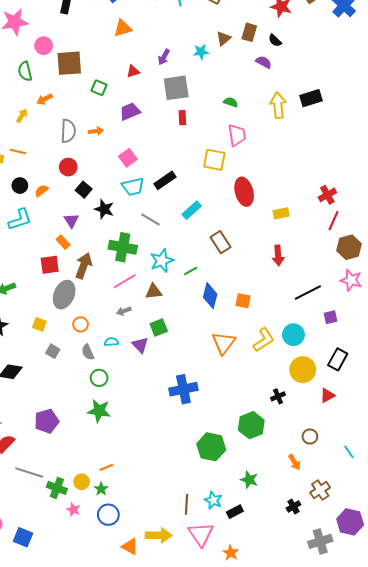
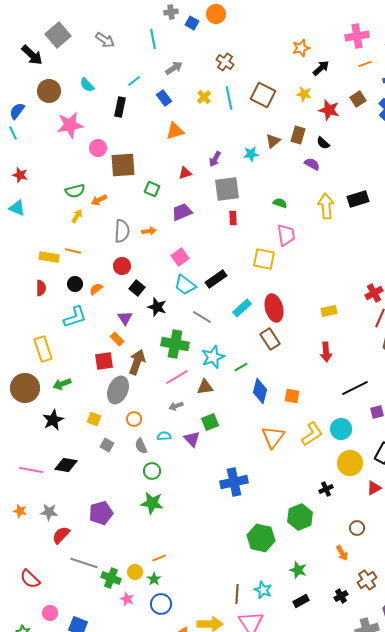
green semicircle: (25, 71) -> (75, 191), moved, turned -90
cyan trapezoid: (133, 187) -> (185, 285), turned 50
red ellipse: (244, 192) -> (274, 308), moved
black rectangle: (235, 512) -> (301, 601), moved

